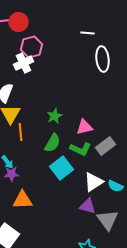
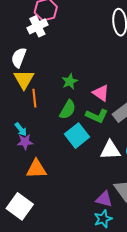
pink triangle: (84, 127) -> (101, 93), turned 48
white triangle: (93, 182) -> (110, 150), turned 30
purple triangle: (87, 206) -> (104, 199), moved

